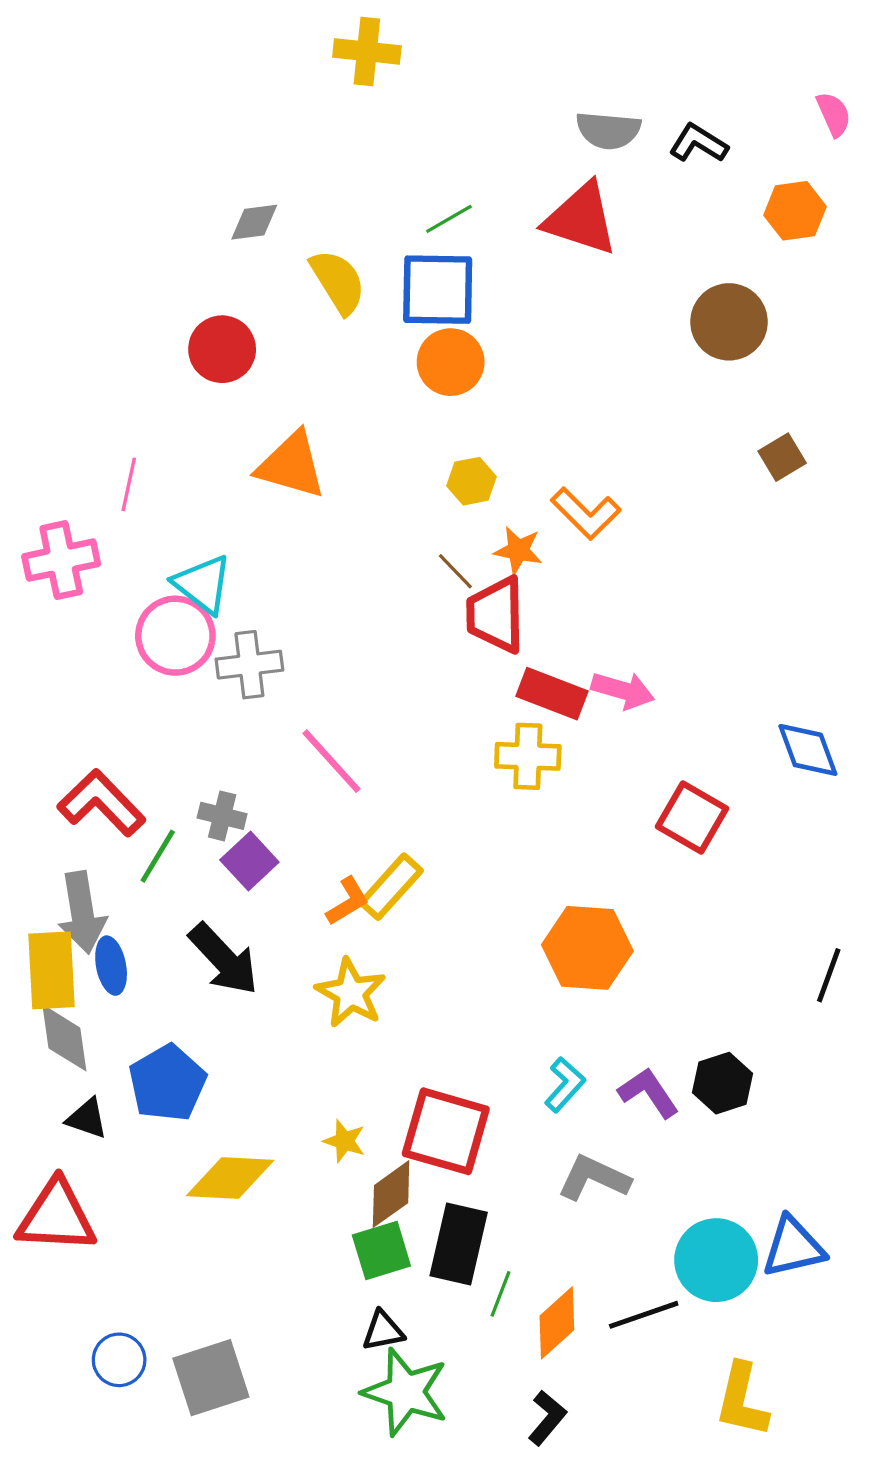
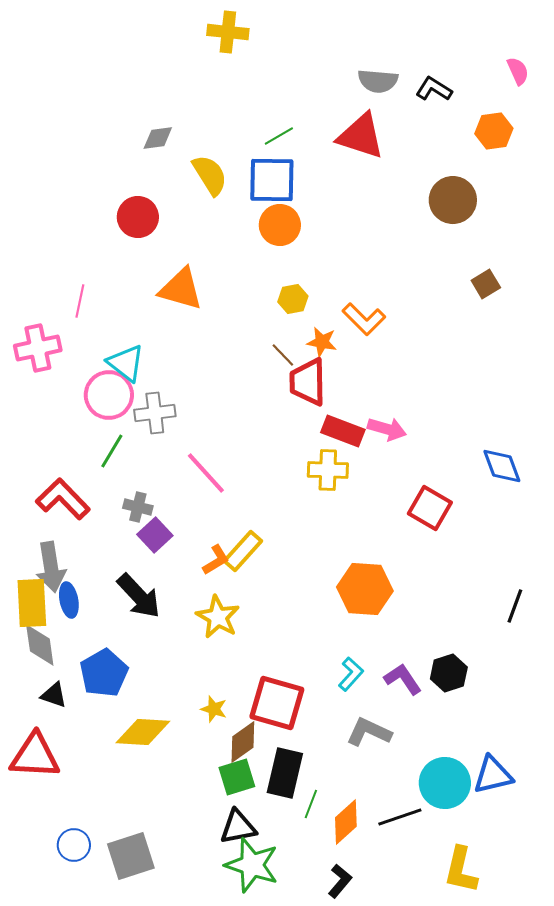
green line: (158, 856) -> (112, 451), moved
black triangle: (383, 1331) -> (238, 827), size x1.4

